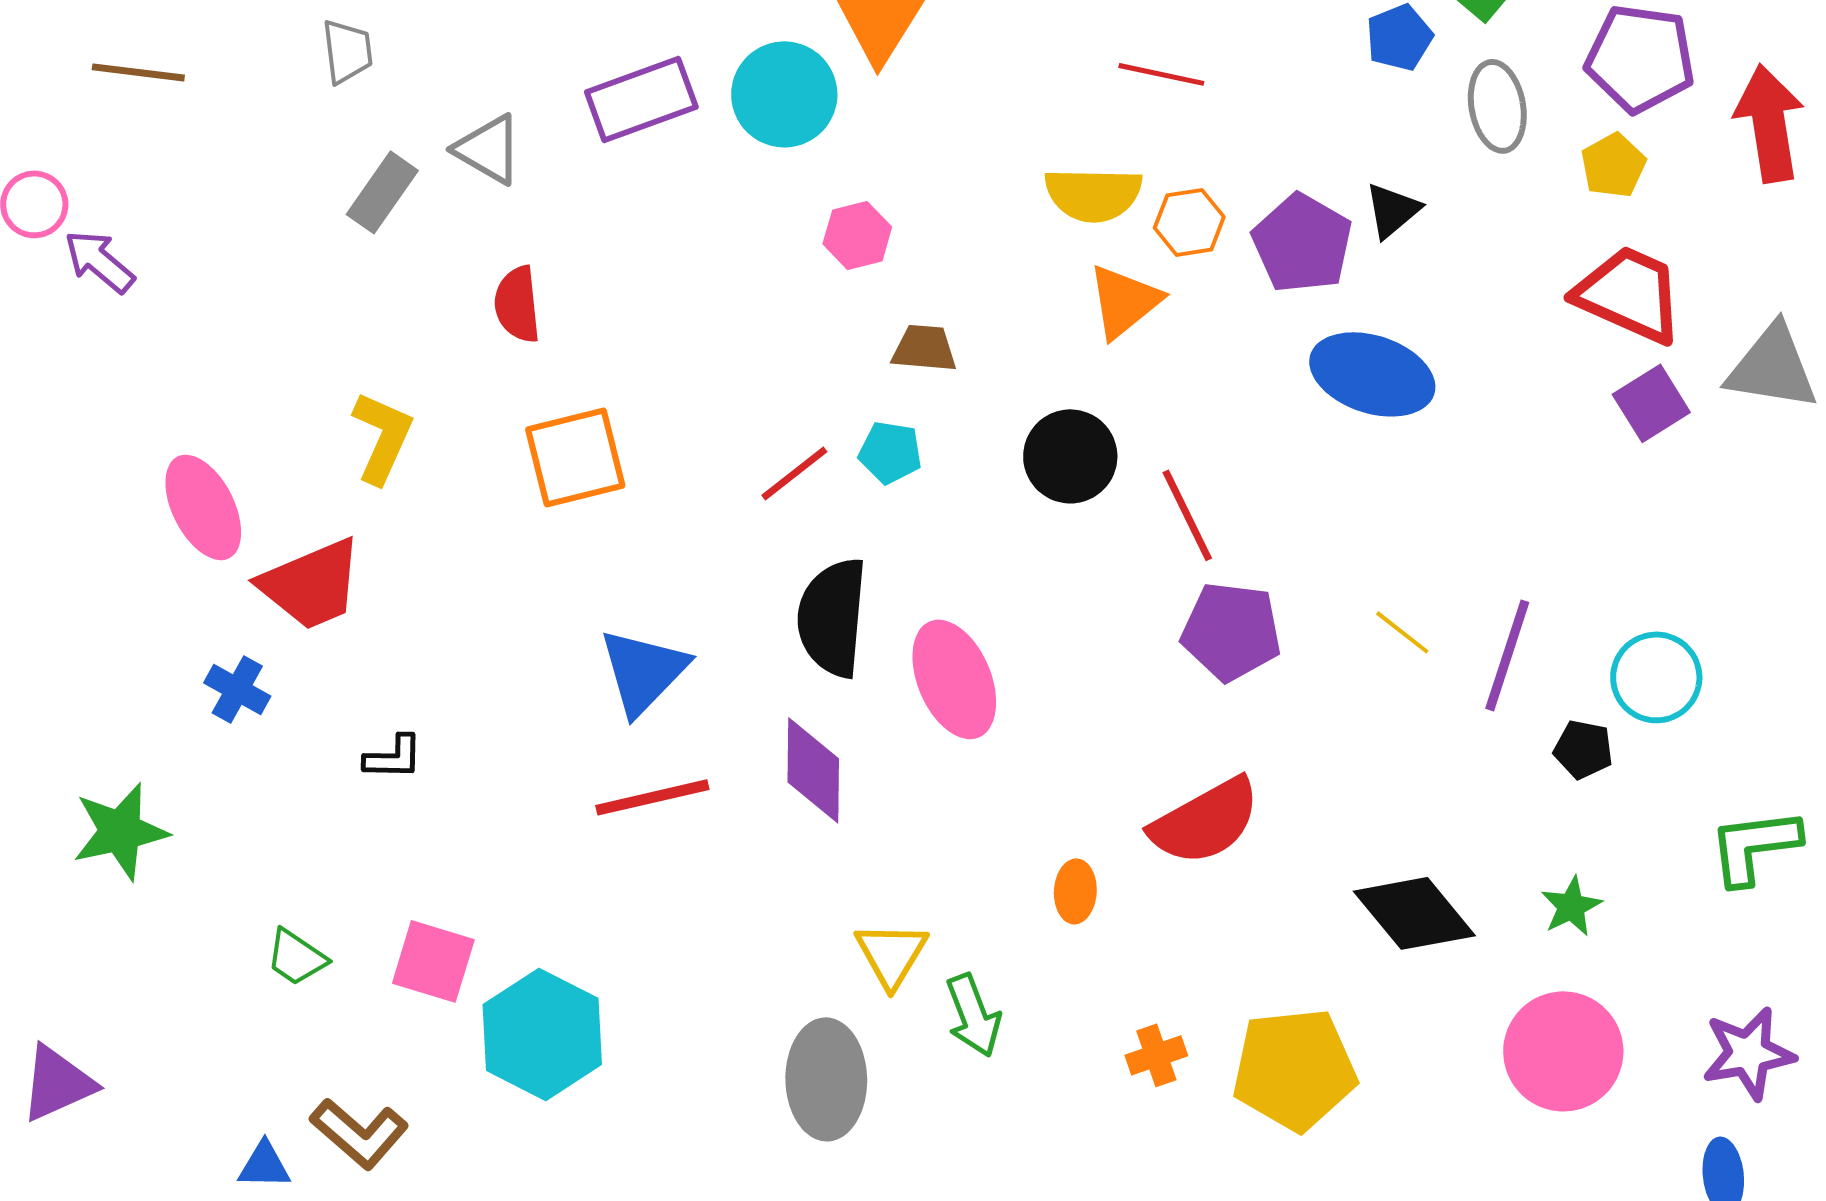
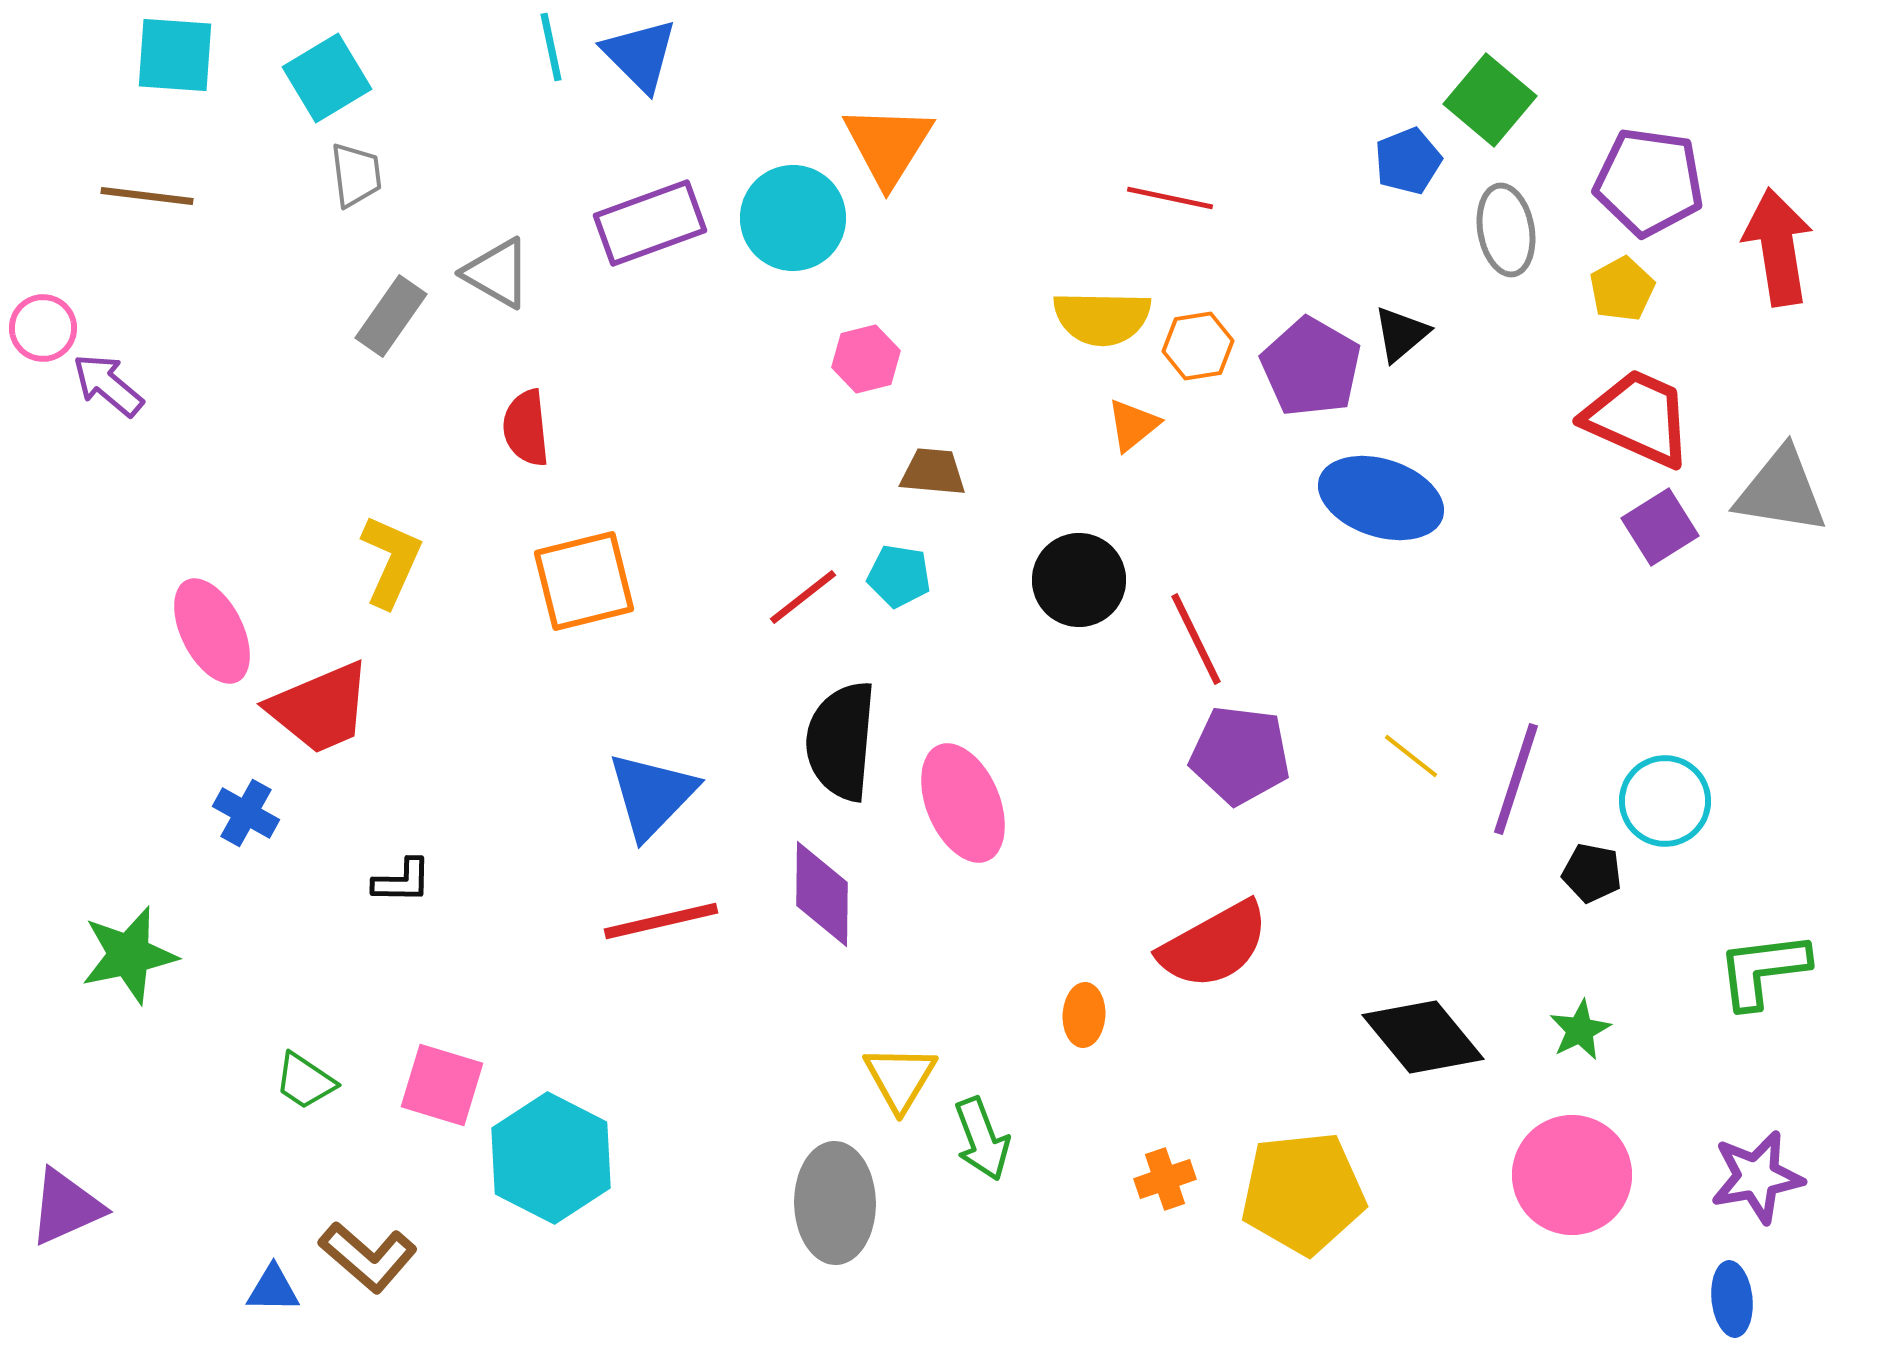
orange triangle: (1124, 301) -> (1133, 425), size x0.7

